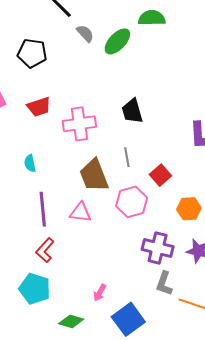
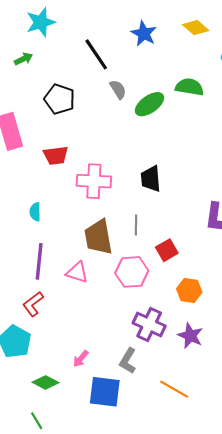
gray L-shape: (164, 283) -> (128, 361), moved
blue square: (128, 319) -> (105, 392), turned 32

